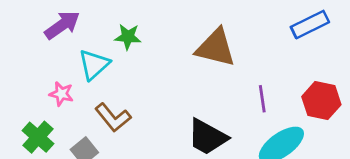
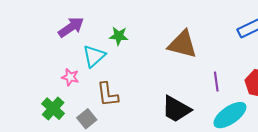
brown L-shape: (113, 117) -> (108, 95), turned 32

